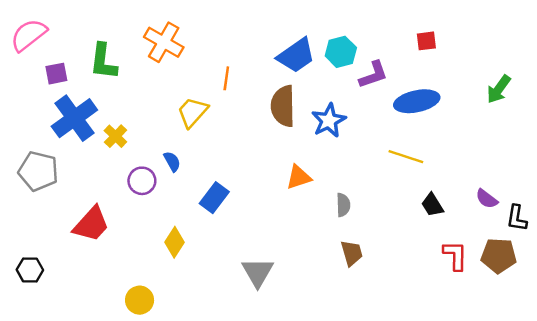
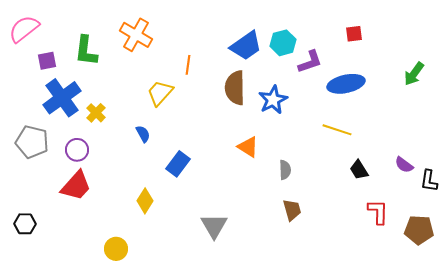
orange triangle: (299, 177) -> (248, 147), turned 50
purple circle: (142, 181) -> (77, 150), moved
brown pentagon: (499, 256) -> (419, 230), moved

